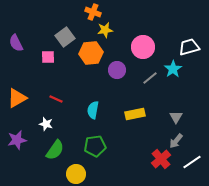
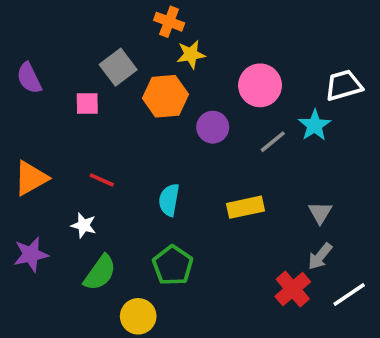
green pentagon: (95, 146) -> (173, 265), turned -30

